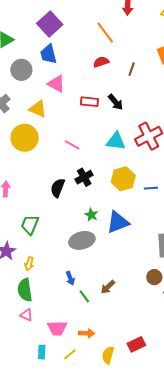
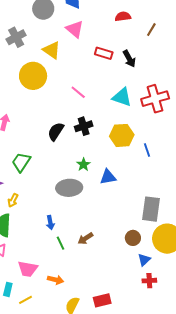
blue line: (151, 188) -> (147, 150), turned 64
blue triangle: (118, 222) -> (108, 177), size x0.7
yellow line: (70, 354) -> (26, 300), moved

